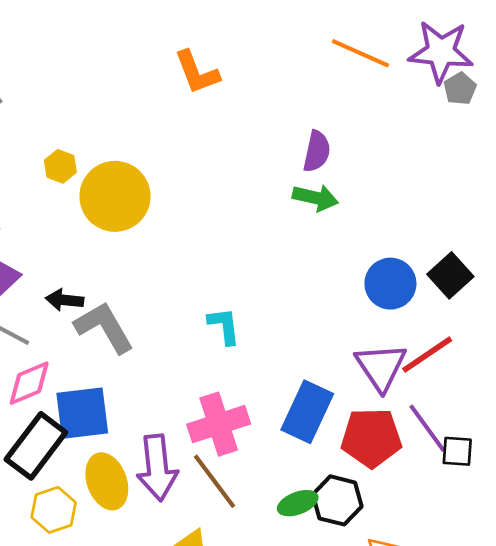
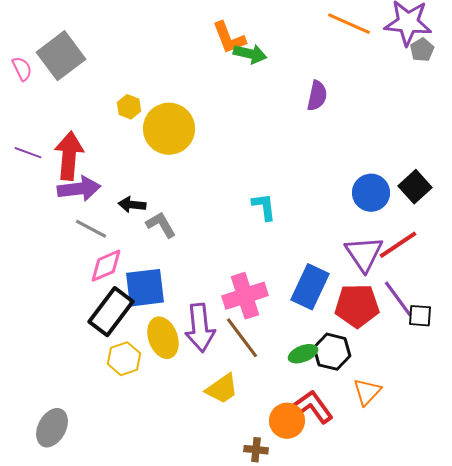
green arrow: (315, 198) -> (250, 54), moved
cyan L-shape: (224, 326) -> (264, 207), moved
gray L-shape: (104, 327) -> (161, 225), size x0.7

